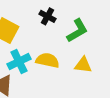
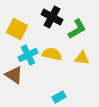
black cross: (48, 16) -> (52, 17), size x1.5

